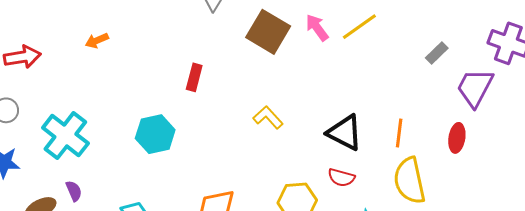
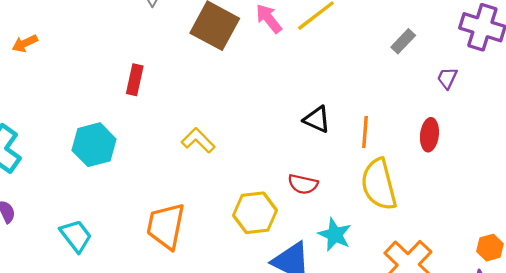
purple trapezoid: (475, 88) -> (447, 78), size x0.5
yellow L-shape: (268, 117) -> (198, 140), moved
black triangle: (345, 133) -> (317, 119), moved, size x0.7

